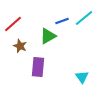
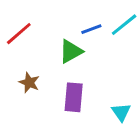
brown star: (20, 46) -> (29, 83), moved
purple rectangle: (38, 67) -> (74, 97), moved

